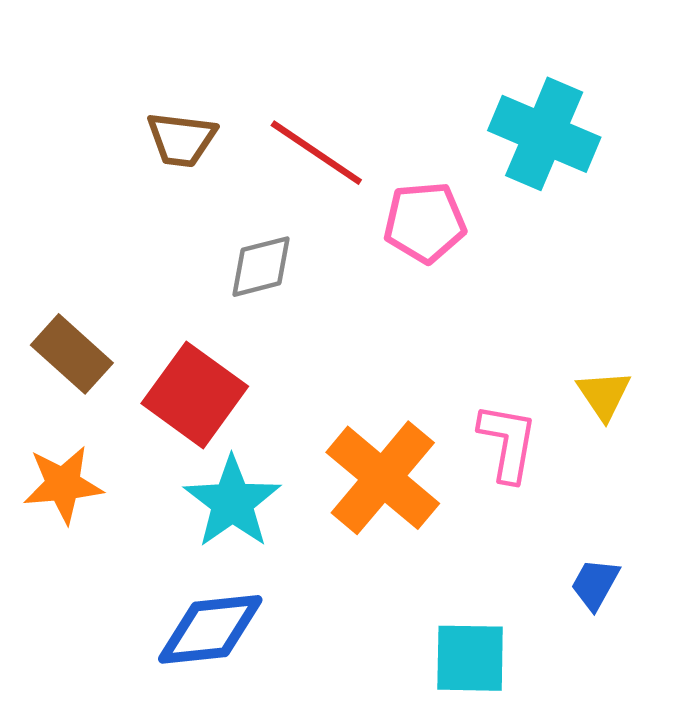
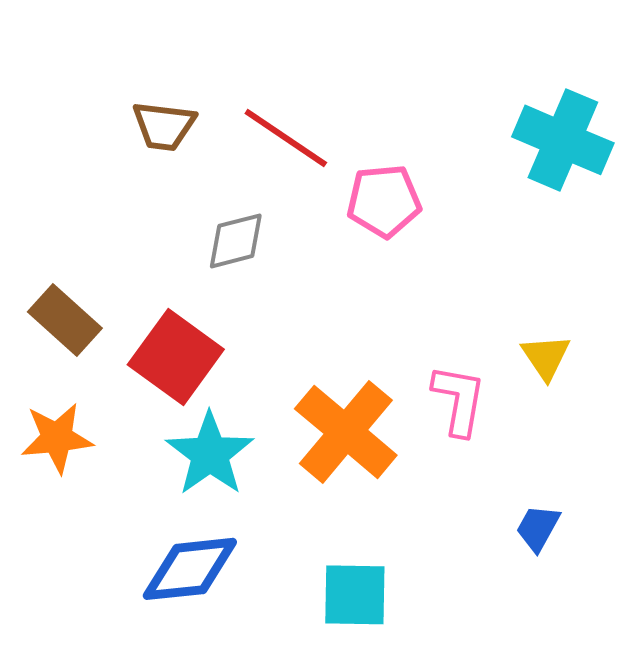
cyan cross: (544, 134) -> (563, 140), moved
cyan square: (470, 658) -> (355, 595), moved

